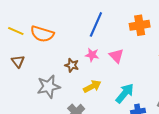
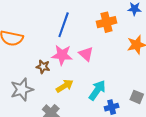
pink star: (92, 55) -> (62, 55), size x1.5

